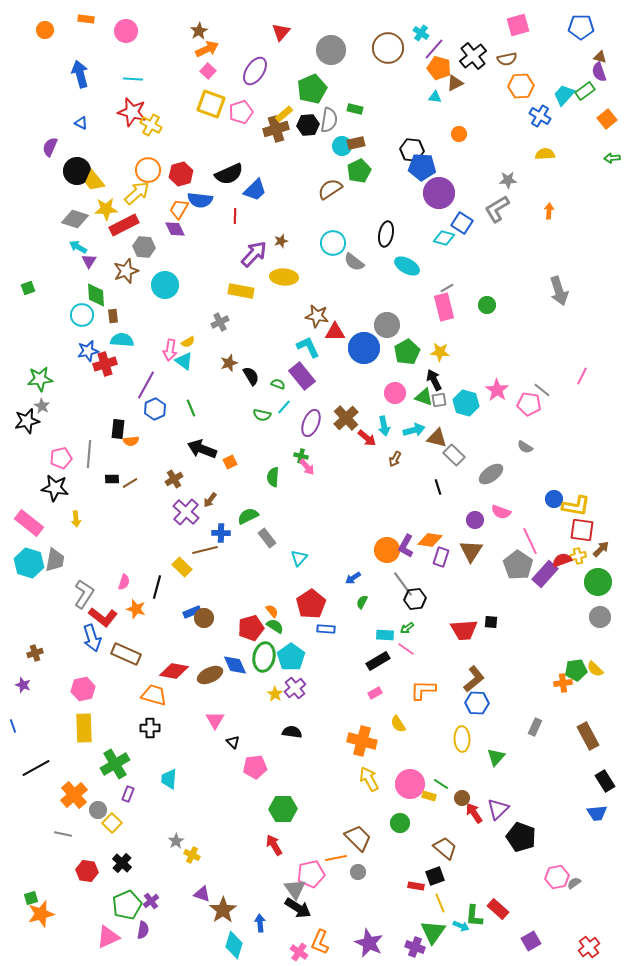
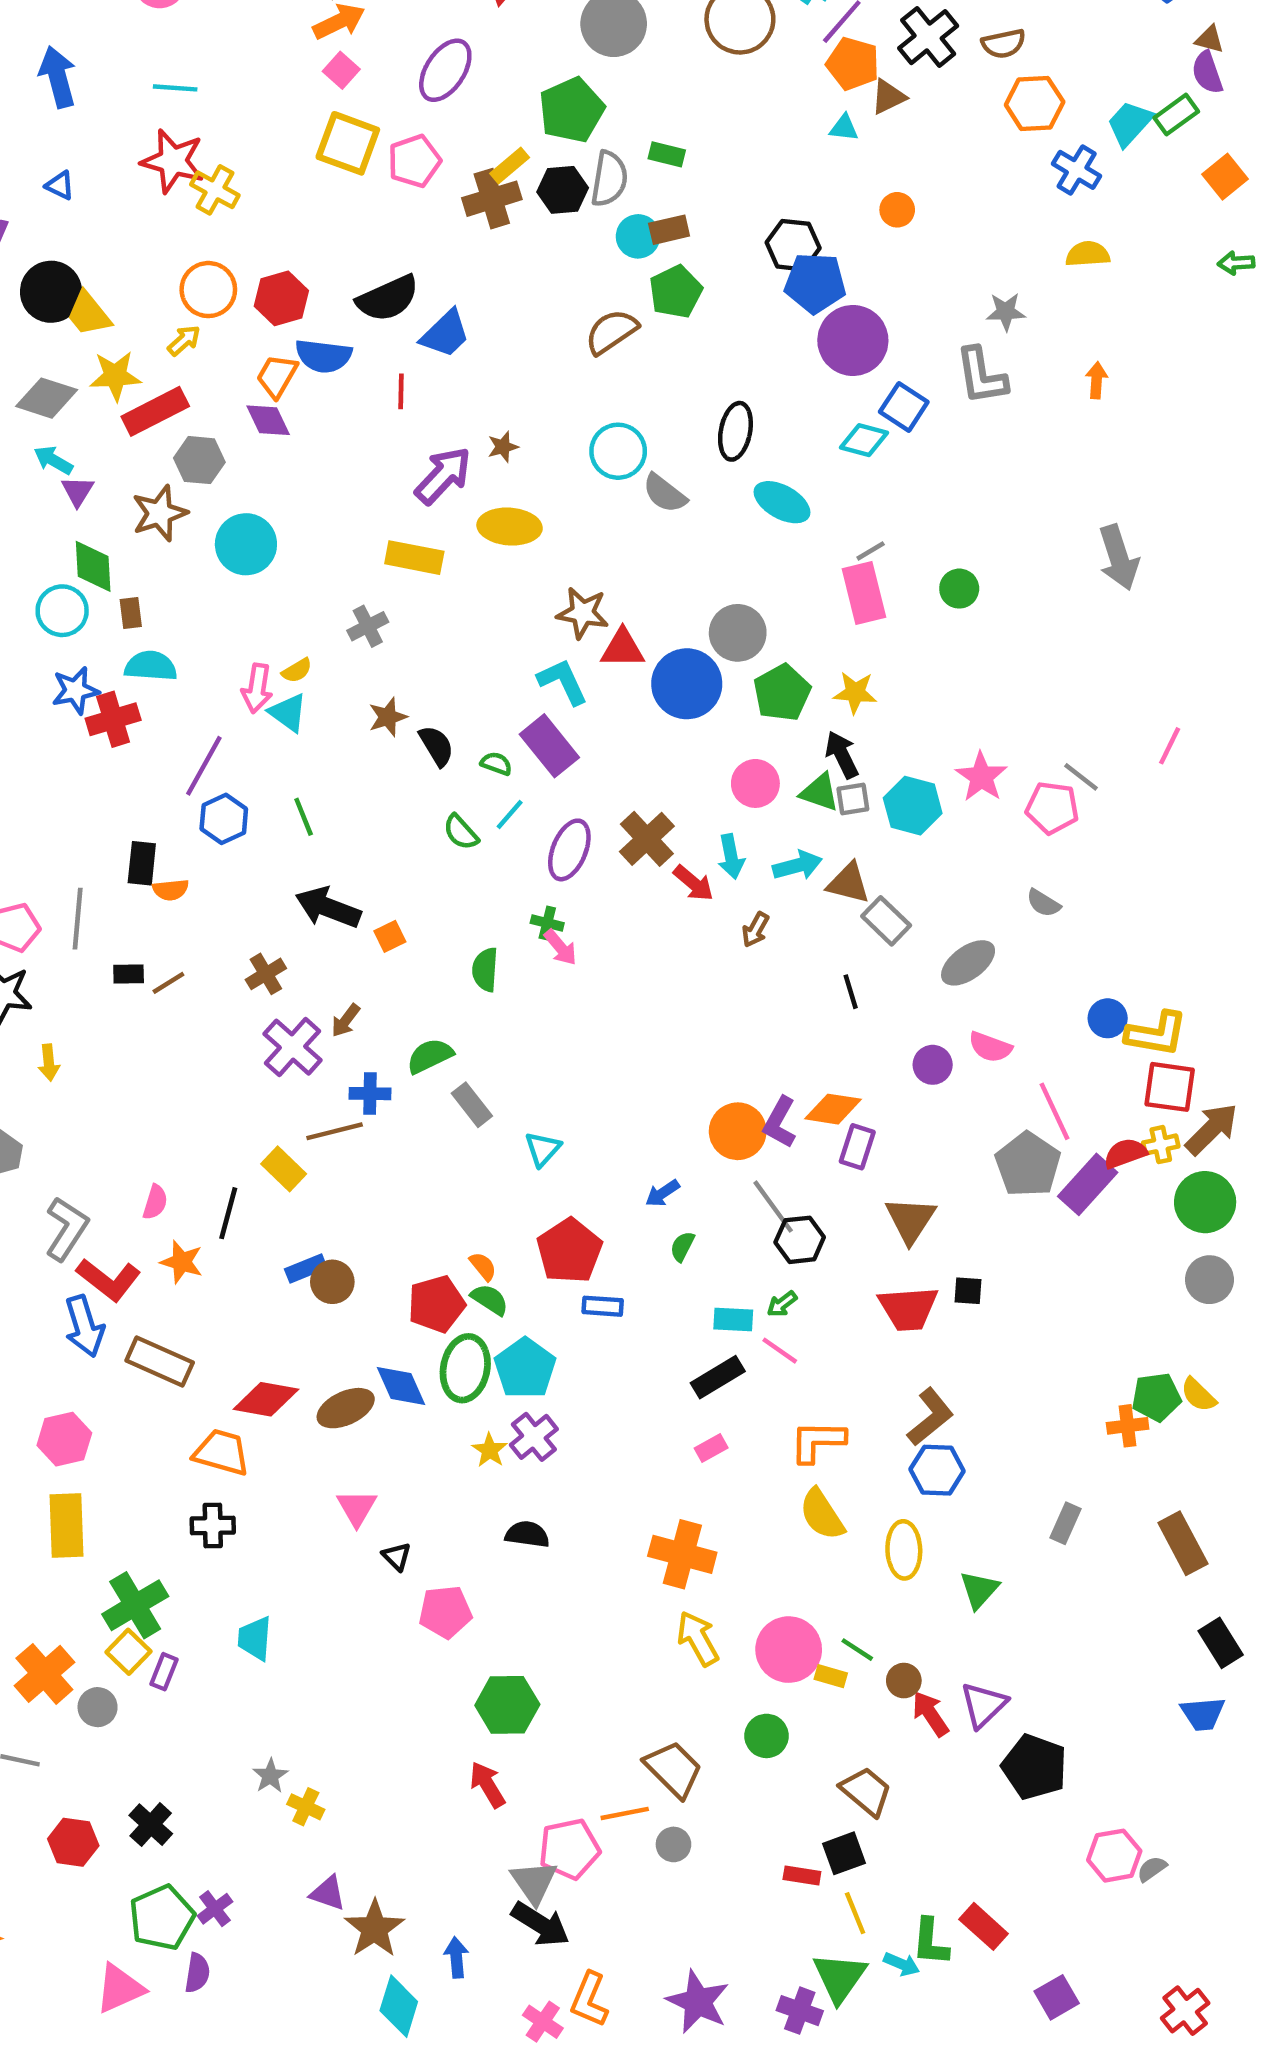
yellow arrow: (137, 193) -> (184, 340), size x0.6
gray L-shape: (497, 209) -> (981, 376), turned -68
green semicircle: (262, 415) -> (461, 832), turned 36
brown arrow: (601, 549) -> (1212, 1129), size x1.5
brown triangle: (471, 551) -> (910, 1220), moved
yellow semicircle: (398, 724) -> (822, 1514), moved, size x1.4
yellow square: (112, 823) -> (129, 1652), moved

